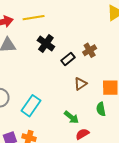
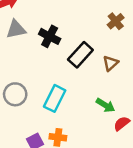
black cross: (46, 44) -> (50, 36), moved
black rectangle: (68, 59) -> (80, 55), moved, size x1.5

